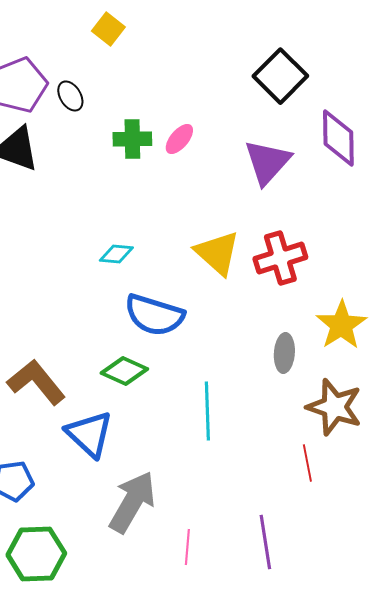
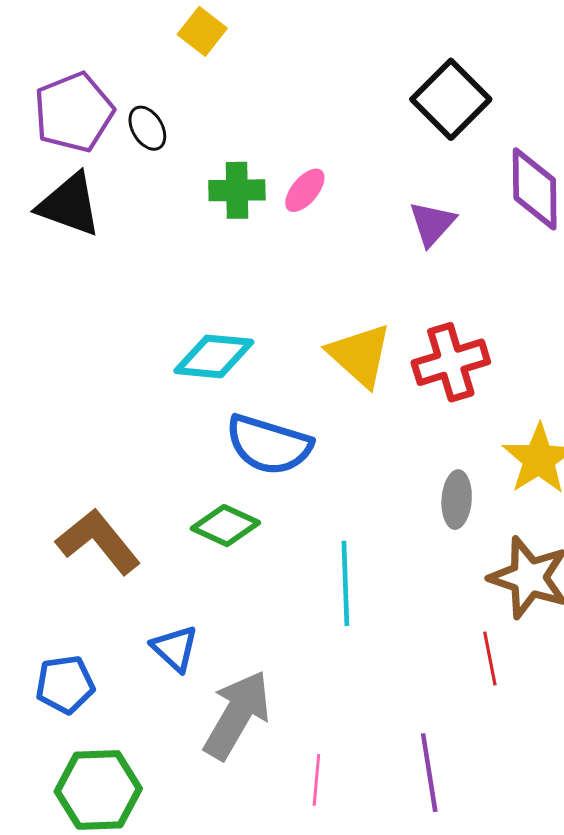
purple triangle: (267, 162) -> (432, 224), size x0.7
cyan diamond: (116, 254) -> (214, 356), size x1.6
blue triangle: (89, 434) -> (175, 648), moved, size x0.7

